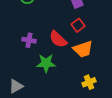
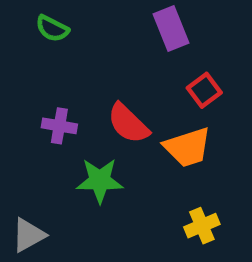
red square: (78, 25) -> (204, 90), moved

